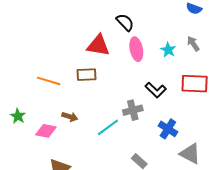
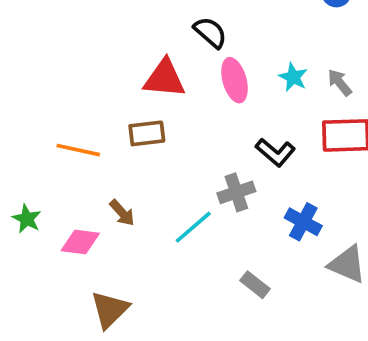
gray arrow: (193, 44) -> (340, 83), moved
brown arrow: (70, 117) -> (122, 213), turned 35

